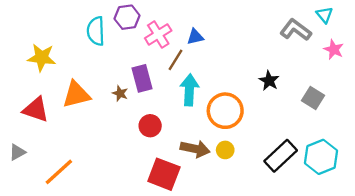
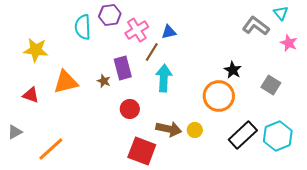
red triangle: (36, 110) -> (31, 95), size x0.7
orange circle: (225, 111) -> (219, 96), moved

